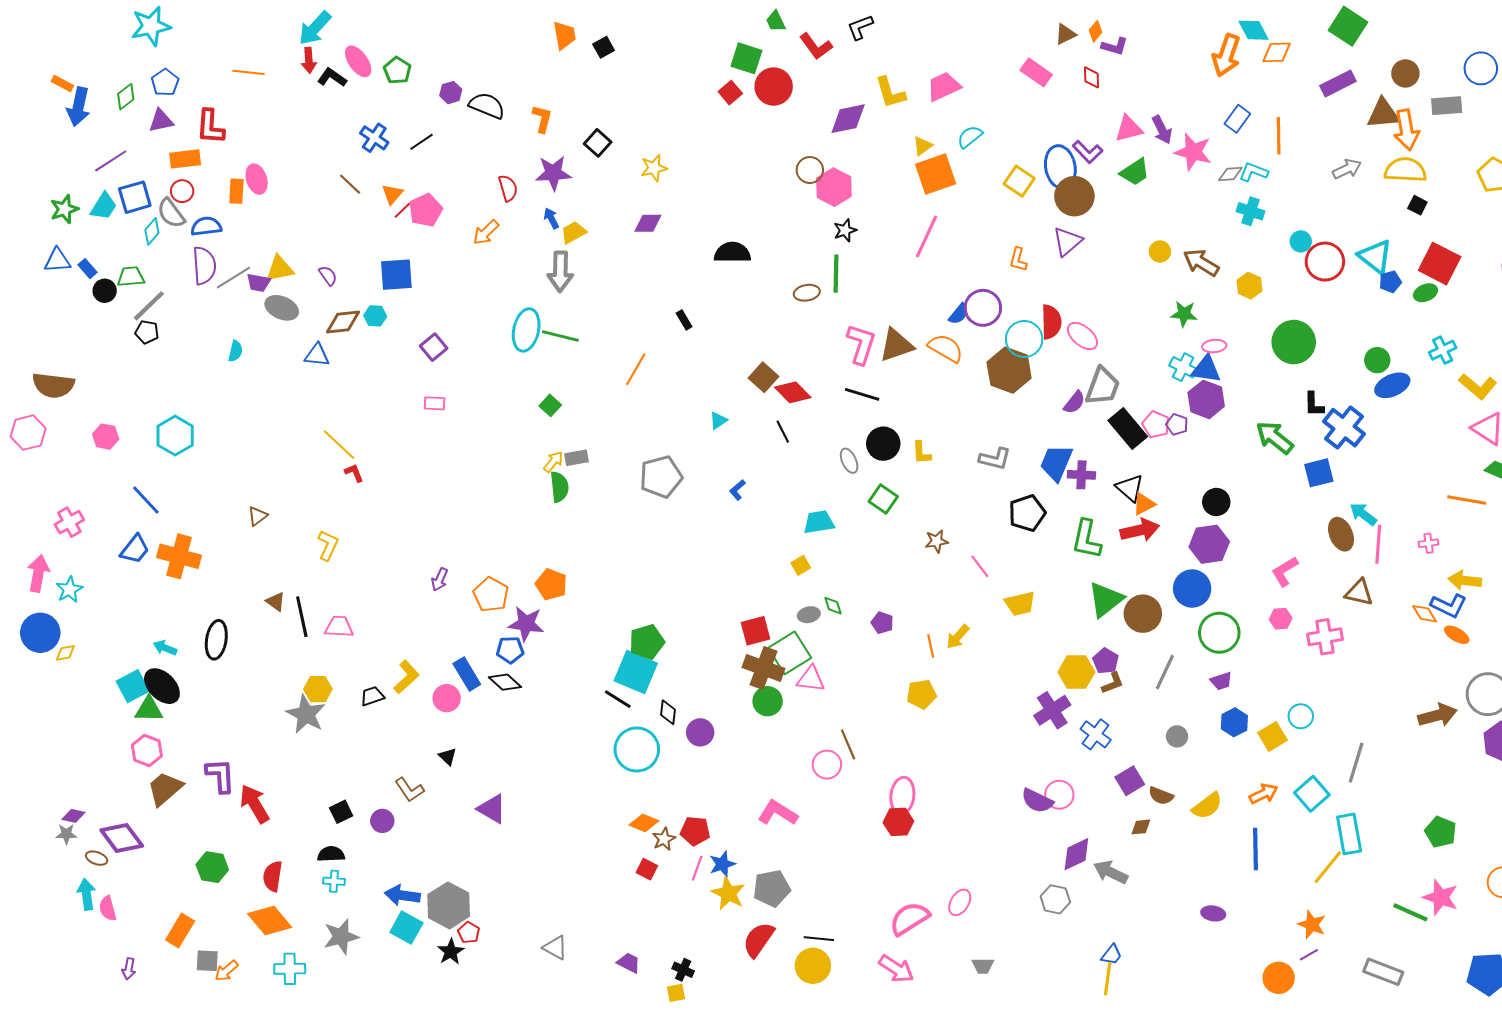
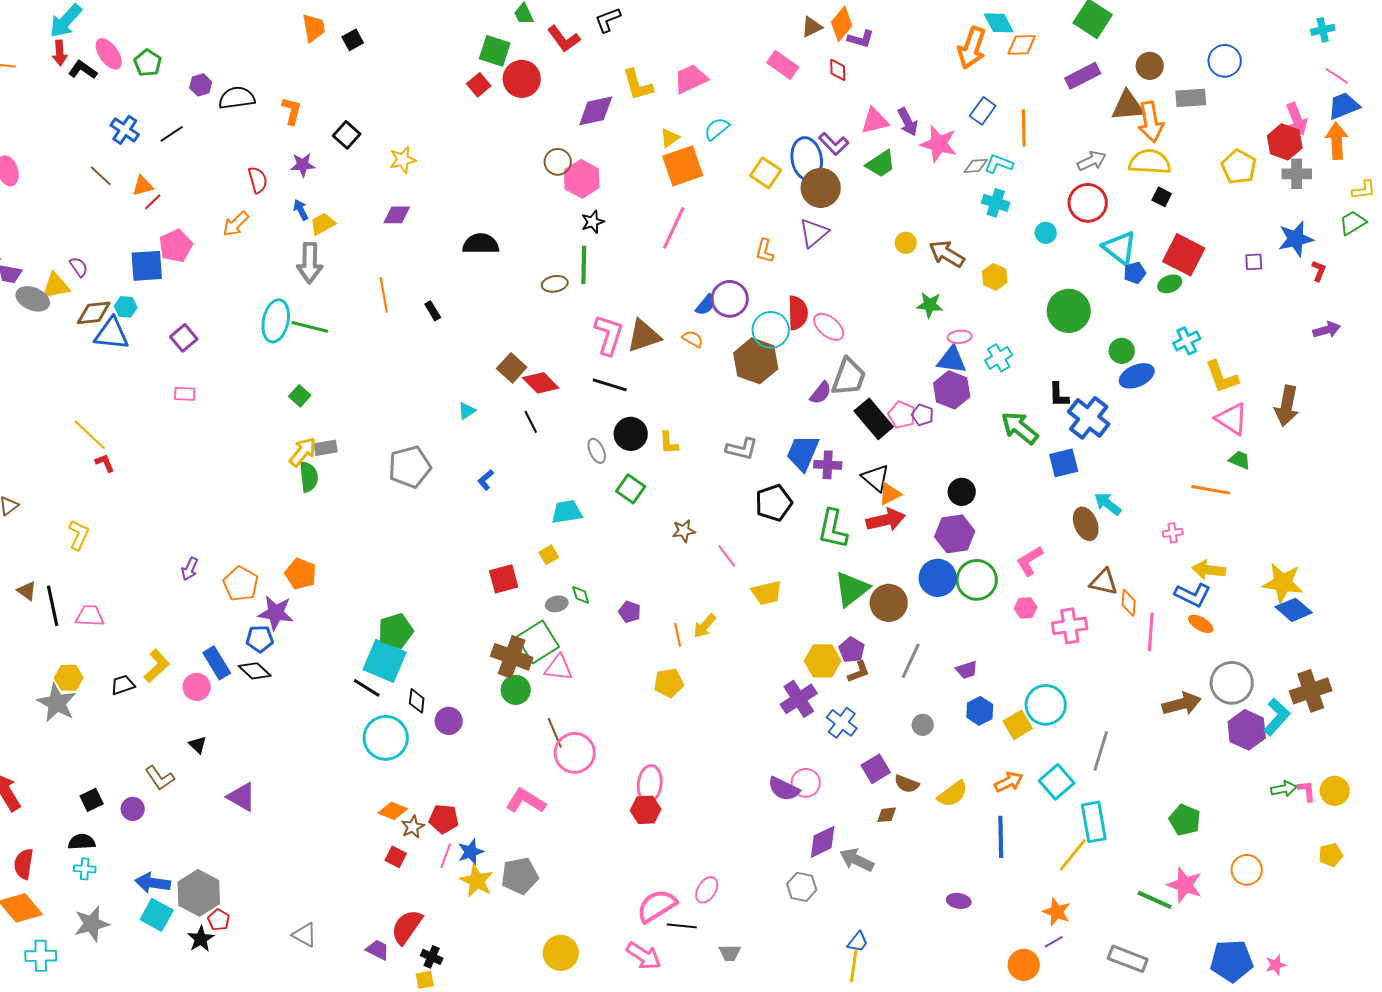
orange diamond: (1096, 31) -> (842, 24), size x1.6
black semicircle: (487, 106) -> (237, 98), turned -30
purple star: (553, 173) -> (303, 165), size x0.7
orange triangle: (392, 194) -> (143, 186), turned 35
pink pentagon: (426, 210) -> (176, 246), moved
red circle: (1325, 262) -> (1088, 203), moved
yellow triangle: (280, 269) -> (56, 286), moved
green circle: (1294, 342) -> (1069, 311), moved
orange semicircle: (946, 348) -> (693, 339), size x0.6
blue triangle: (317, 355) -> (112, 334), moved, size x1.4
cyan cross: (1183, 367) -> (999, 358), moved, turned 32
orange line: (636, 369) -> (384, 295), moved, turned -40
yellow L-shape: (1478, 386) -> (1222, 377), turned 30
yellow arrow: (553, 462) -> (303, 452), size x1.4
pink line: (1378, 544) -> (1151, 632), moved
orange diamond: (1424, 614) -> (1129, 603), moved, turned 36
red square: (756, 631) -> (504, 579), moved
green circle: (1219, 633) -> (977, 580), moved
cyan circle: (1301, 716) -> (1046, 705), size x1.6
brown line: (848, 744) -> (555, 733), moved
pink circle: (827, 765) -> (575, 753), size x1.4
black line: (819, 939) -> (682, 926), moved
red semicircle: (759, 940) -> (407, 927), moved

